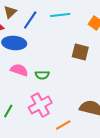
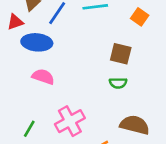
green semicircle: (42, 75) -> (118, 83), moved

